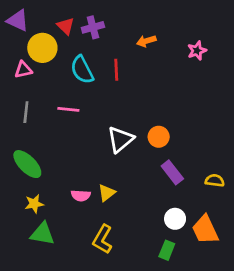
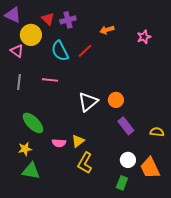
pink triangle: (23, 70) -> (17, 51), turned 48
red line: (116, 70) -> (85, 51), turned 49
green ellipse: (27, 164) -> (33, 123), moved
yellow L-shape: (103, 239) -> (85, 163), moved

